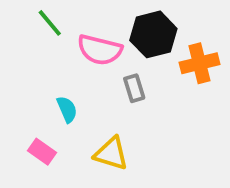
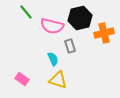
cyan semicircle: (67, 109) -> (53, 59), moved

